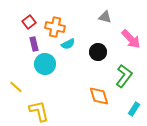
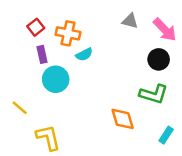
pink arrow: (131, 39) -> (165, 30), moved
black circle: (98, 52) -> (159, 59), moved
green L-shape: (124, 76) -> (154, 94), turned 70

